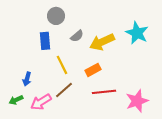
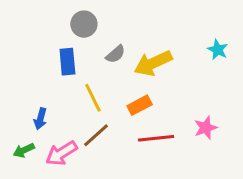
cyan star: (137, 33) -> (218, 50), moved, size x0.6
pink star: (137, 101) -> (206, 128), moved, size x0.7

